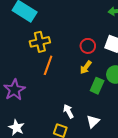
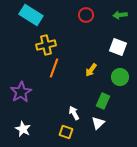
red circle: (88, 46) -> (86, 15), moved
green rectangle: (97, 86) -> (103, 101), moved

